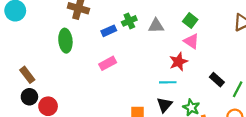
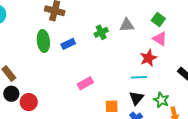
green cross: (129, 21) -> (101, 32), moved
blue rectangle: (109, 31) -> (68, 44), moved
pink rectangle: (108, 63) -> (85, 83), moved

